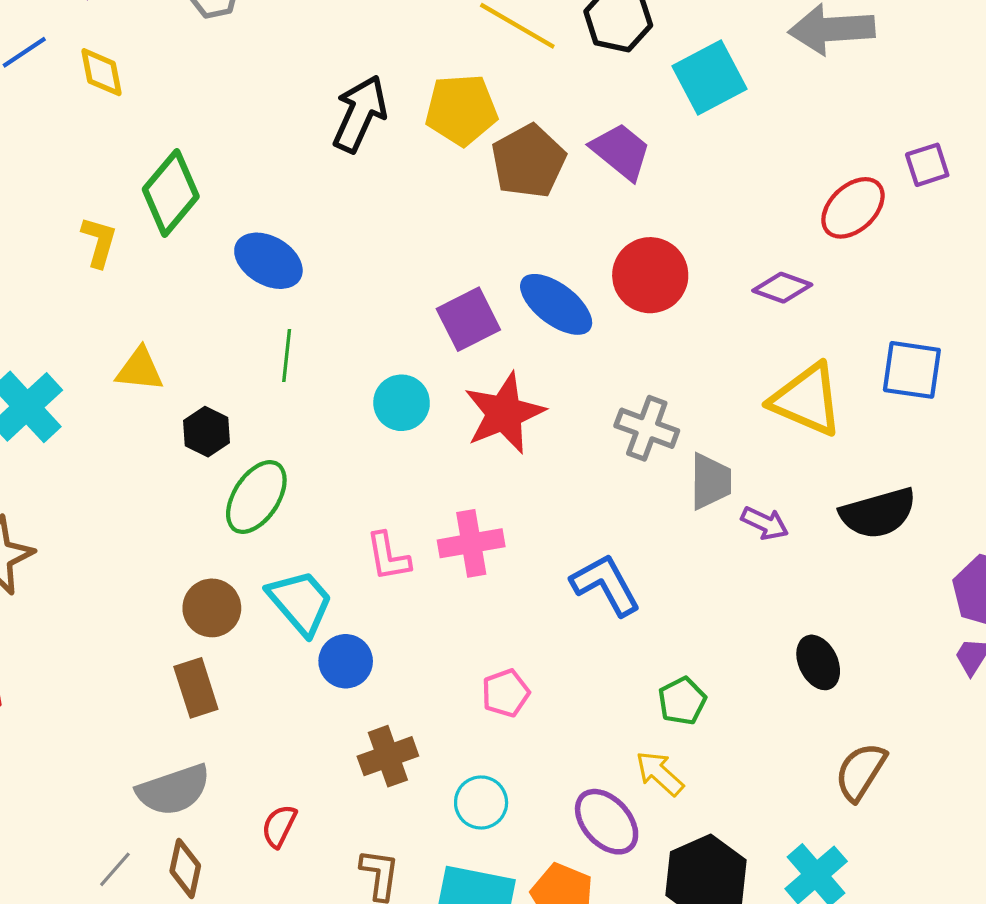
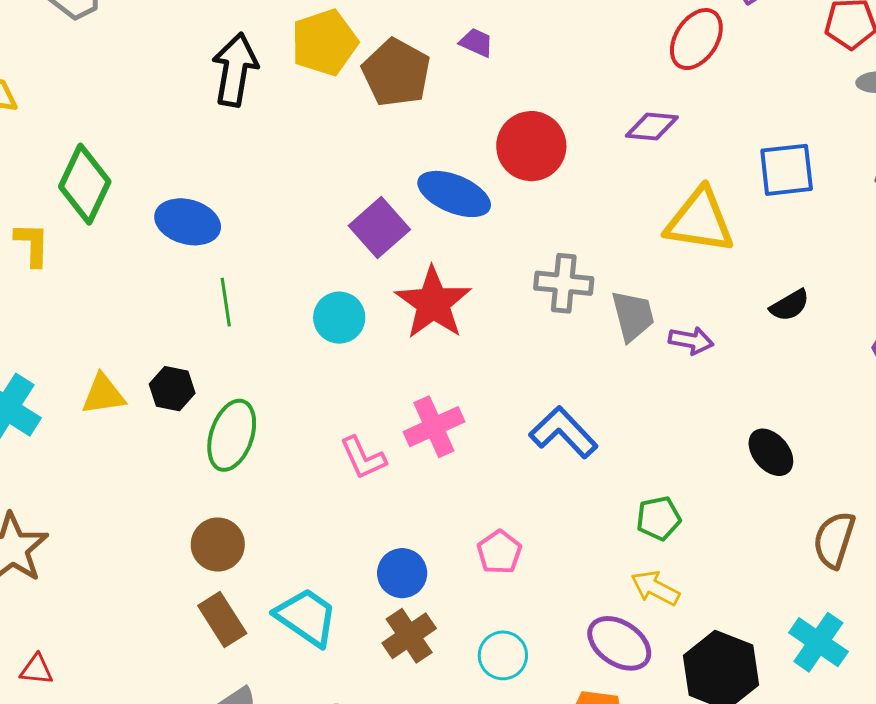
purple trapezoid: (621, 151) -> (476, 43), size x0.6
yellow triangle: (140, 369) -> (103, 394), moved
black semicircle: (878, 513) -> (790, 305), size x0.6
cyan trapezoid: (300, 602) -> (306, 617), moved
blue circle: (346, 661) -> (402, 573), moved
green pentagon: (682, 701) -> (659, 518), turned 30

